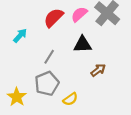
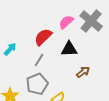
red semicircle: (54, 18) -> (43, 37), moved
cyan arrow: (20, 36) -> (10, 49), moved

